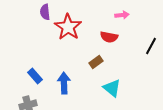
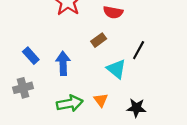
black line: (151, 46) -> (139, 50), moved

